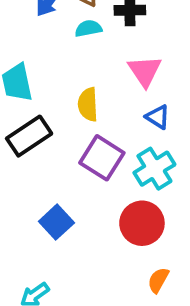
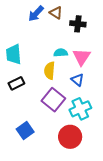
cyan semicircle: (88, 28) -> (61, 53), moved
blue triangle: (158, 117) -> (77, 80), moved
black rectangle: (29, 136) -> (16, 83), size x0.7

